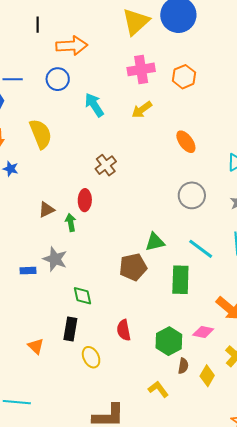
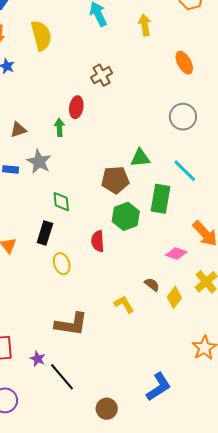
yellow arrow: (142, 110) -> (145, 25), turned 110
brown triangle: (46, 210) -> (18, 130), moved
green hexagon: (169, 341) -> (126, 216), moved
brown semicircle: (183, 366) -> (152, 284), turned -70

